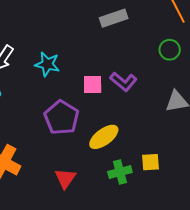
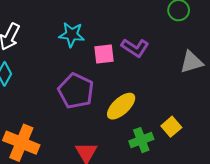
cyan star: (47, 64) -> (72, 35), moved
yellow square: (150, 162) -> (171, 127), turned -30

